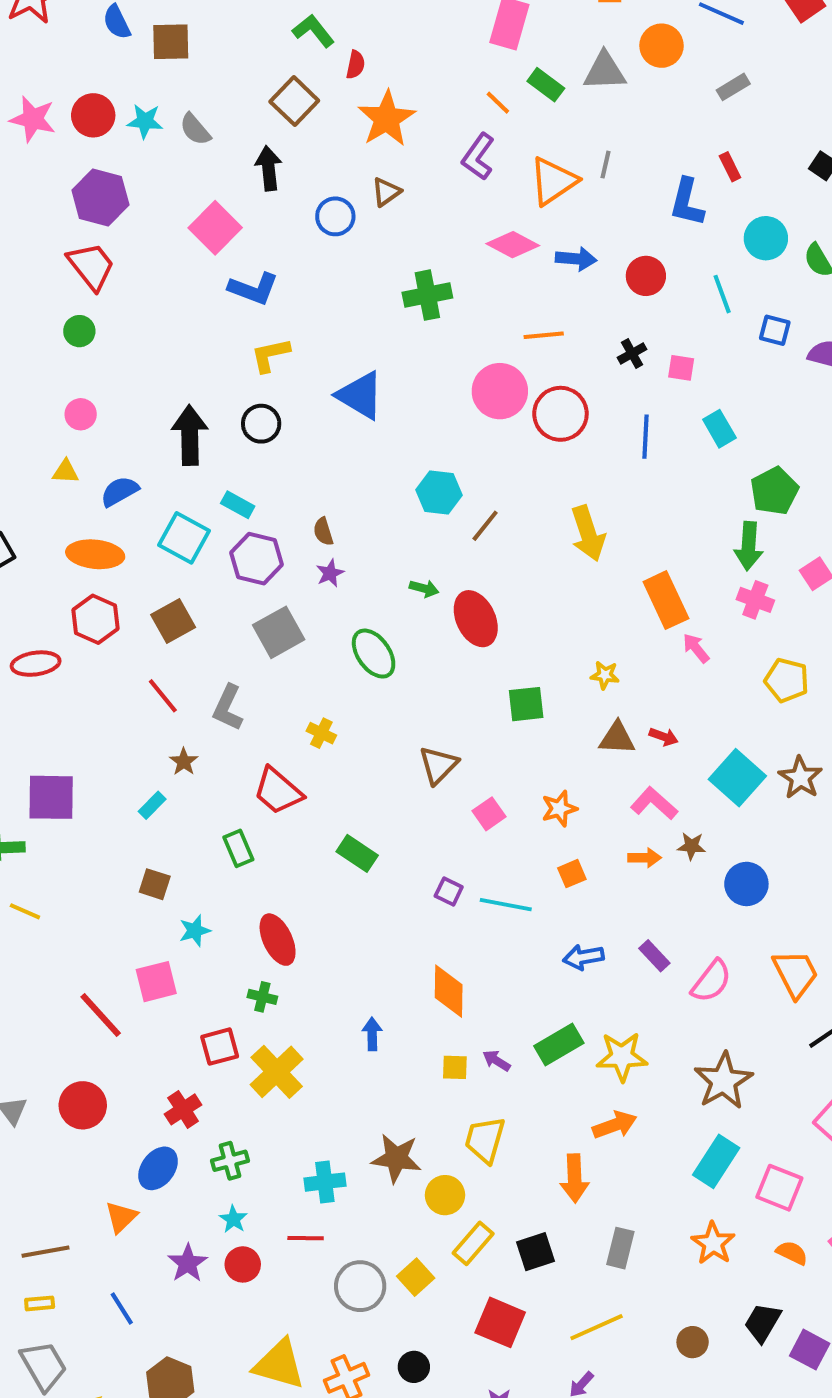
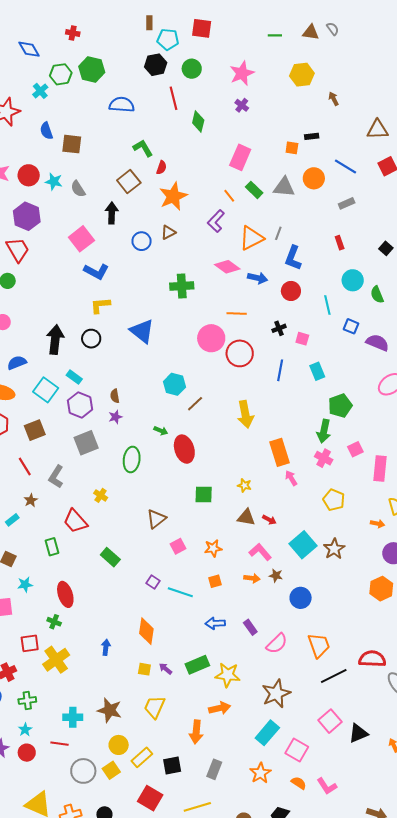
blue L-shape: (687, 202) -> (293, 258), moved
green ellipse: (374, 654) -> (132, 460), turned 35
yellow circle: (445, 1195) -> (119, 745), moved

